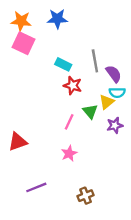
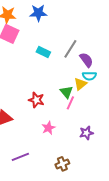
gray line: (95, 61) -> (70, 49), turned 42
red star: (73, 86) -> (36, 100), moved
pink line: (69, 122) -> (70, 103), moved
purple star: (115, 125) -> (86, 133), moved

